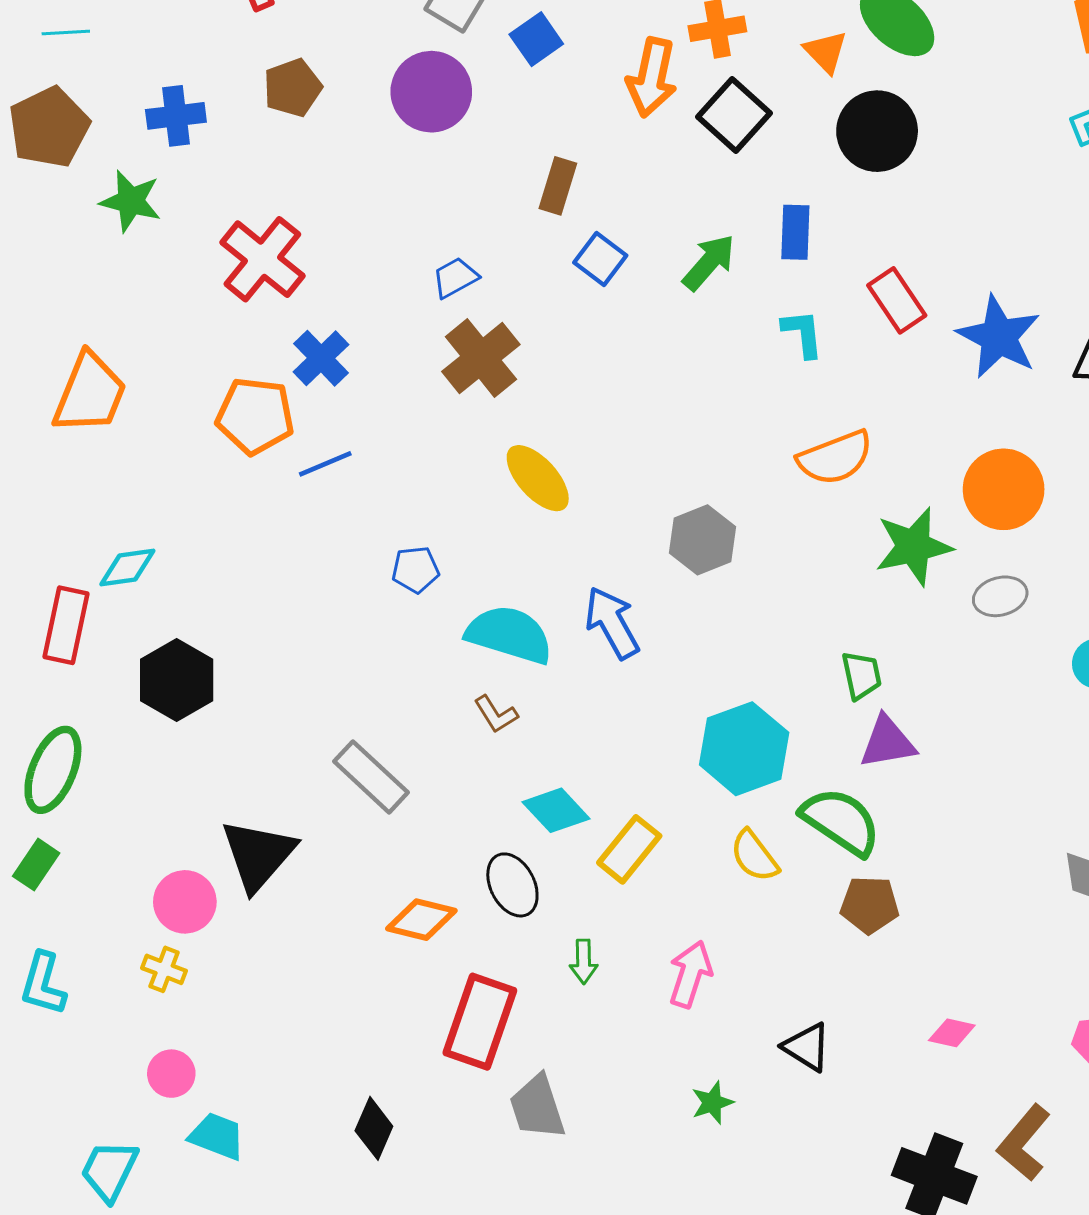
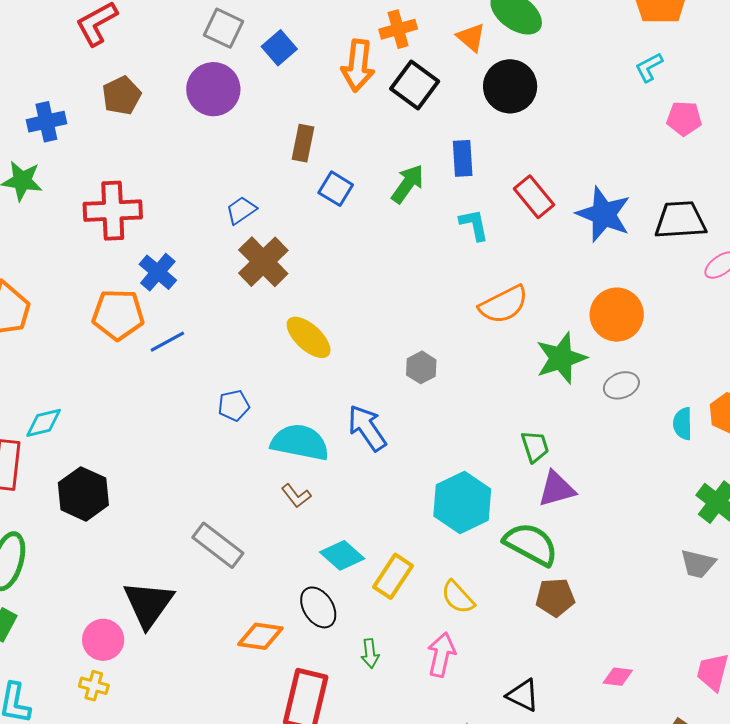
red cross: (262, 259) -> (113, 211), turned -36
gray hexagon: (703, 540) -> (421, 367), size x0.7
yellow semicircle: (754, 856) -> (458, 597), moved

